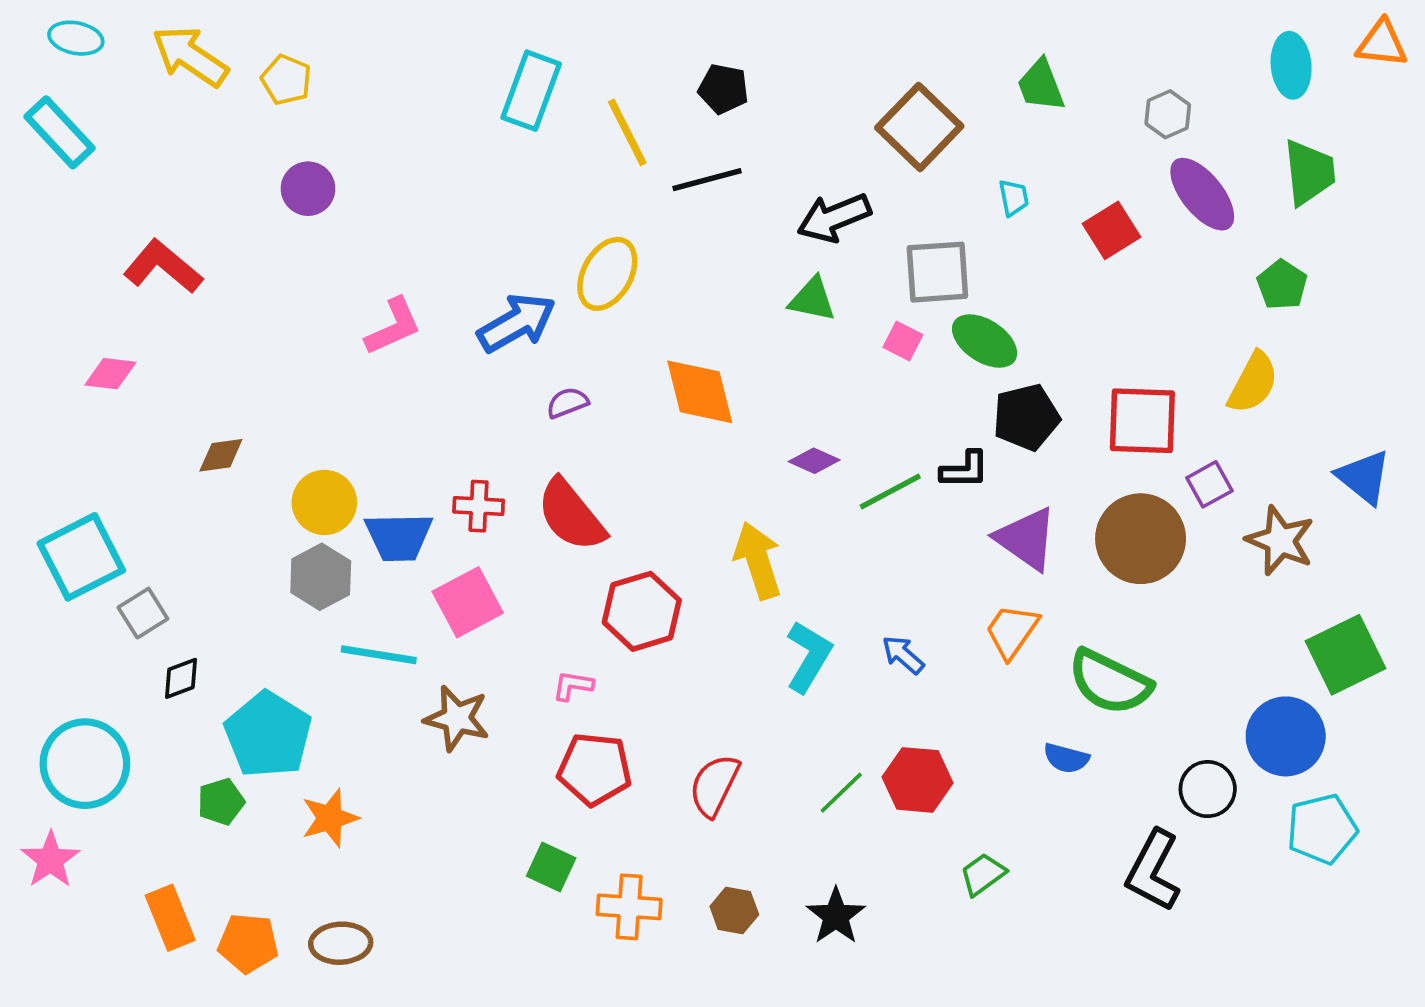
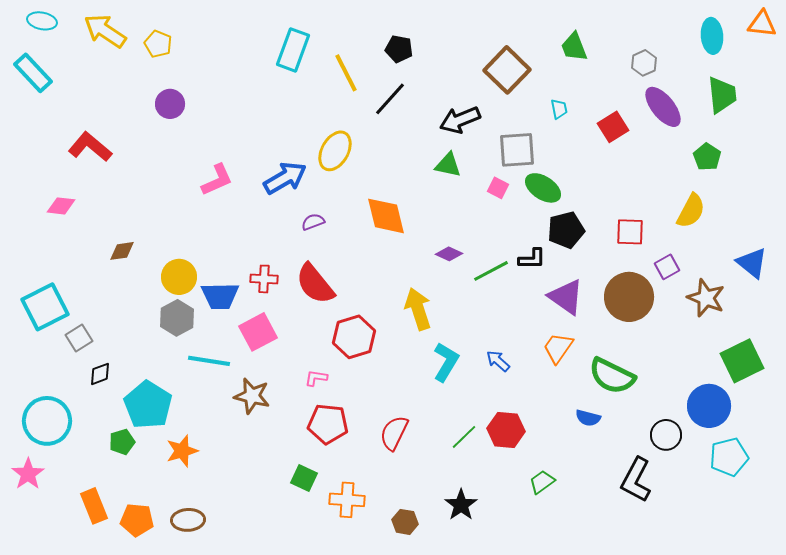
black line: (707, 180) -> (390, 99), turned -33
red square: (1142, 421) -> (630, 232), size x0.7
brown hexagon: (734, 911) -> (405, 522), moved

